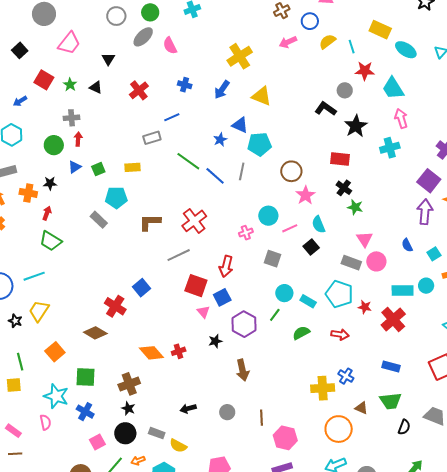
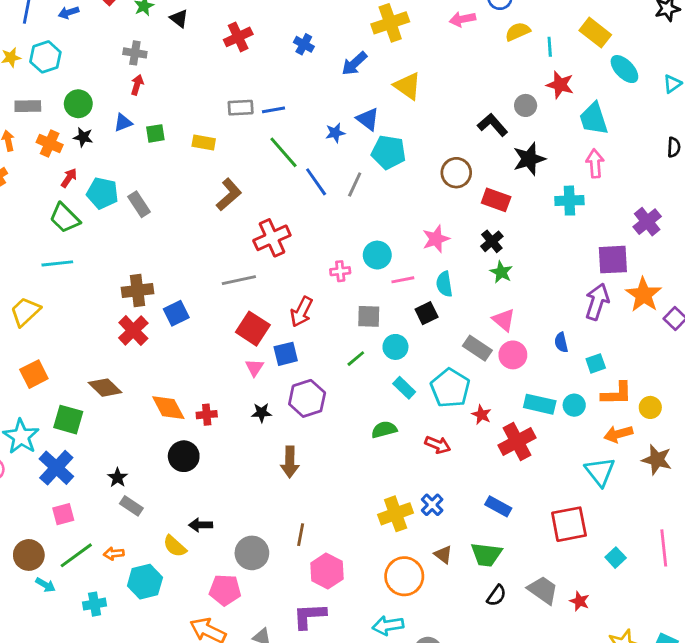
blue line: (172, 117) -> (274, 110), moved
green circle: (54, 145) -> (78, 104), moved
brown circle: (291, 171) -> (456, 173), moved
purple square: (429, 181) -> (613, 260), turned 35
cyan pentagon: (116, 198) -> (102, 193), moved
brown L-shape: (150, 222) -> (229, 195), moved, turned 125
pink triangle: (365, 239) -> (504, 320), turned -30
gray square: (273, 259) -> (369, 316), turned -30
cyan line: (34, 276) -> (57, 263), moved
cyan circle: (284, 293) -> (395, 347), moved
green line: (275, 315) -> (356, 359), moved
brown diamond: (95, 333) -> (105, 388), moved
brown cross: (129, 384) -> (137, 290), moved
yellow cross: (323, 388) -> (396, 514), turned -30
black arrow: (188, 409) -> (201, 525), moved
blue cross: (85, 412) -> (56, 468), size x1.4
gray circle: (227, 412) -> (252, 553), moved, size x1.5
black circle: (125, 433) -> (184, 456), moved
gray rectangle: (157, 433) -> (131, 506), moved

